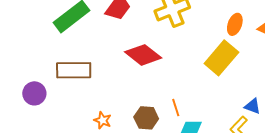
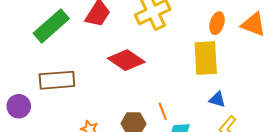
yellow rectangle: (221, 58) -> (206, 58), turned -40
blue triangle: (253, 106) -> (217, 99), moved

